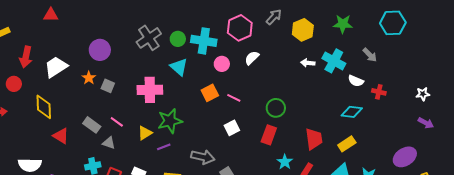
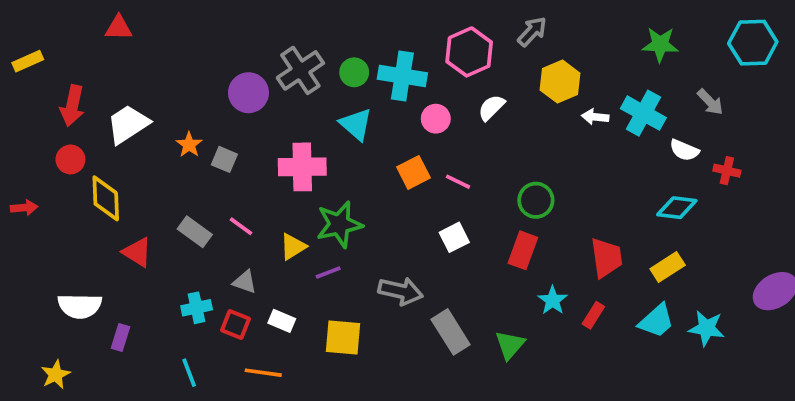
yellow hexagon: (303, 30) -> (560, 82), moved
purple circle: (100, 50) -> (248, 93), moved
red circle: (14, 84) -> (70, 159), moved
gray triangle: (109, 143) -> (245, 282), moved

